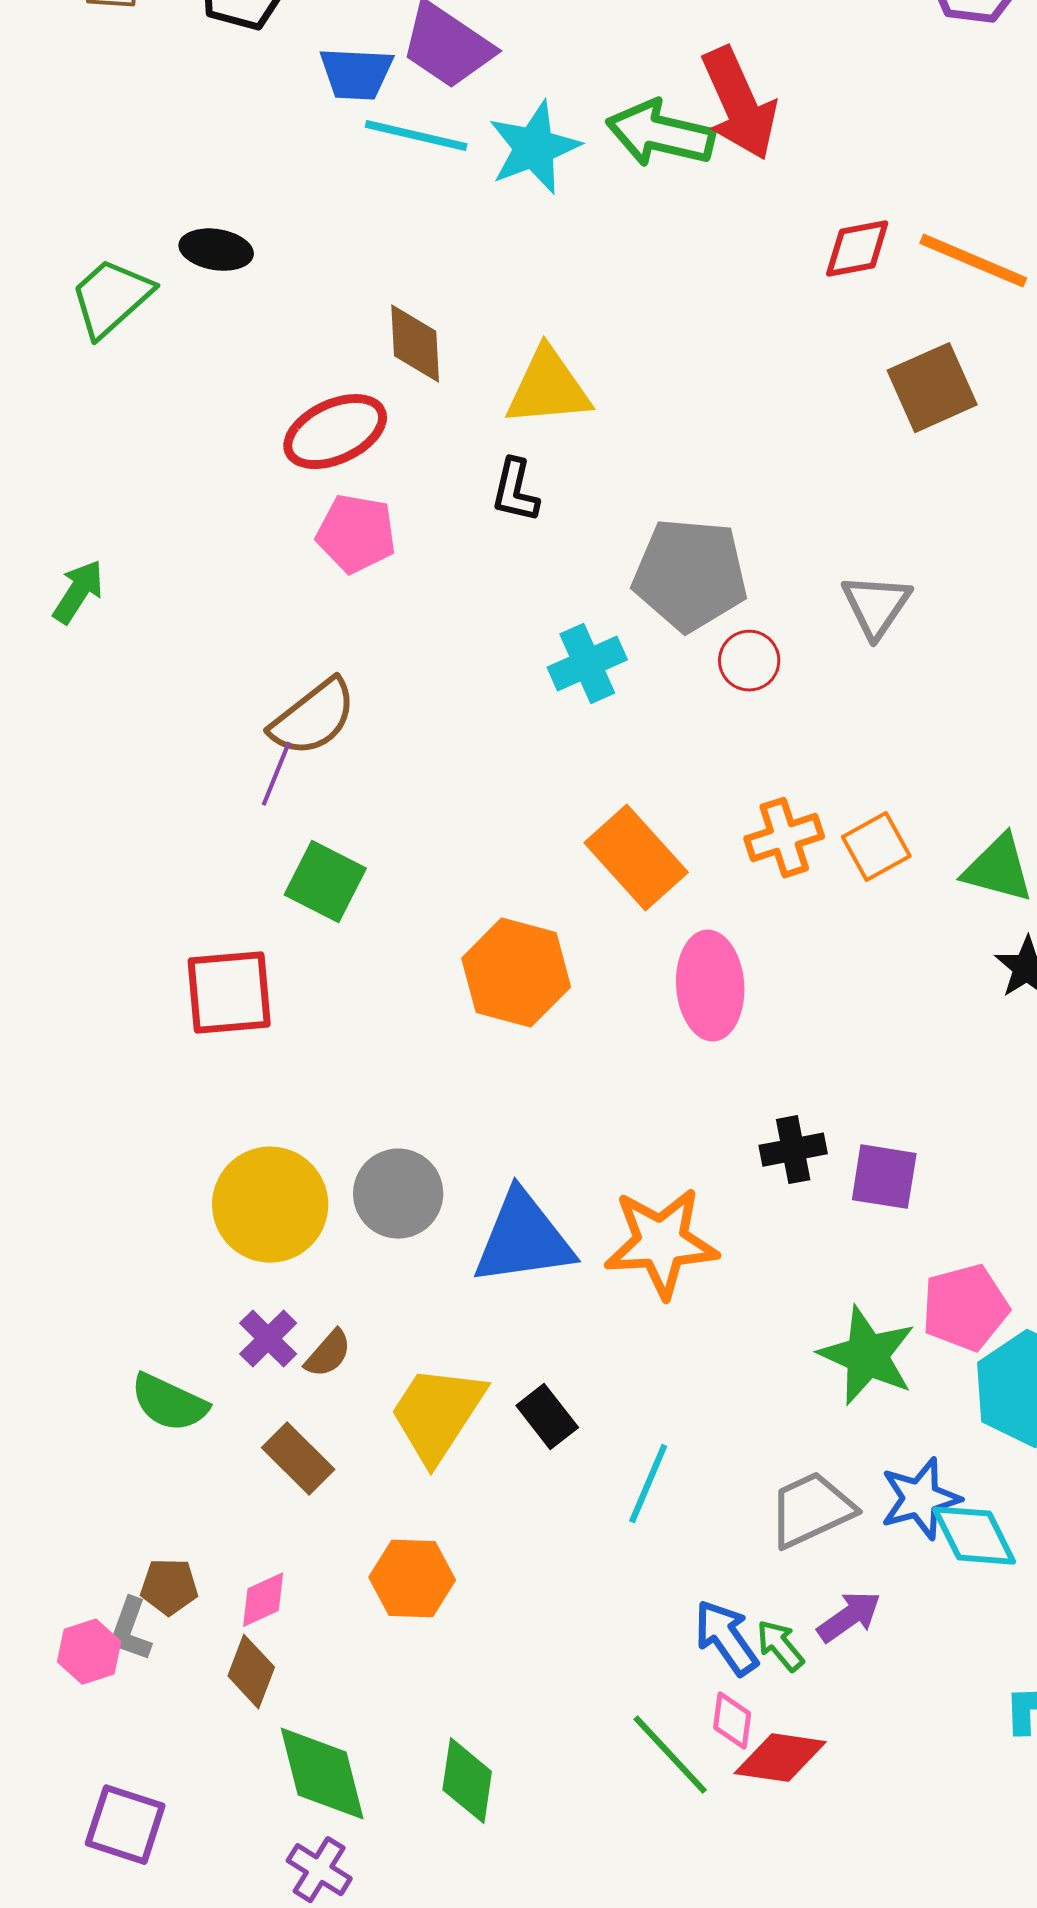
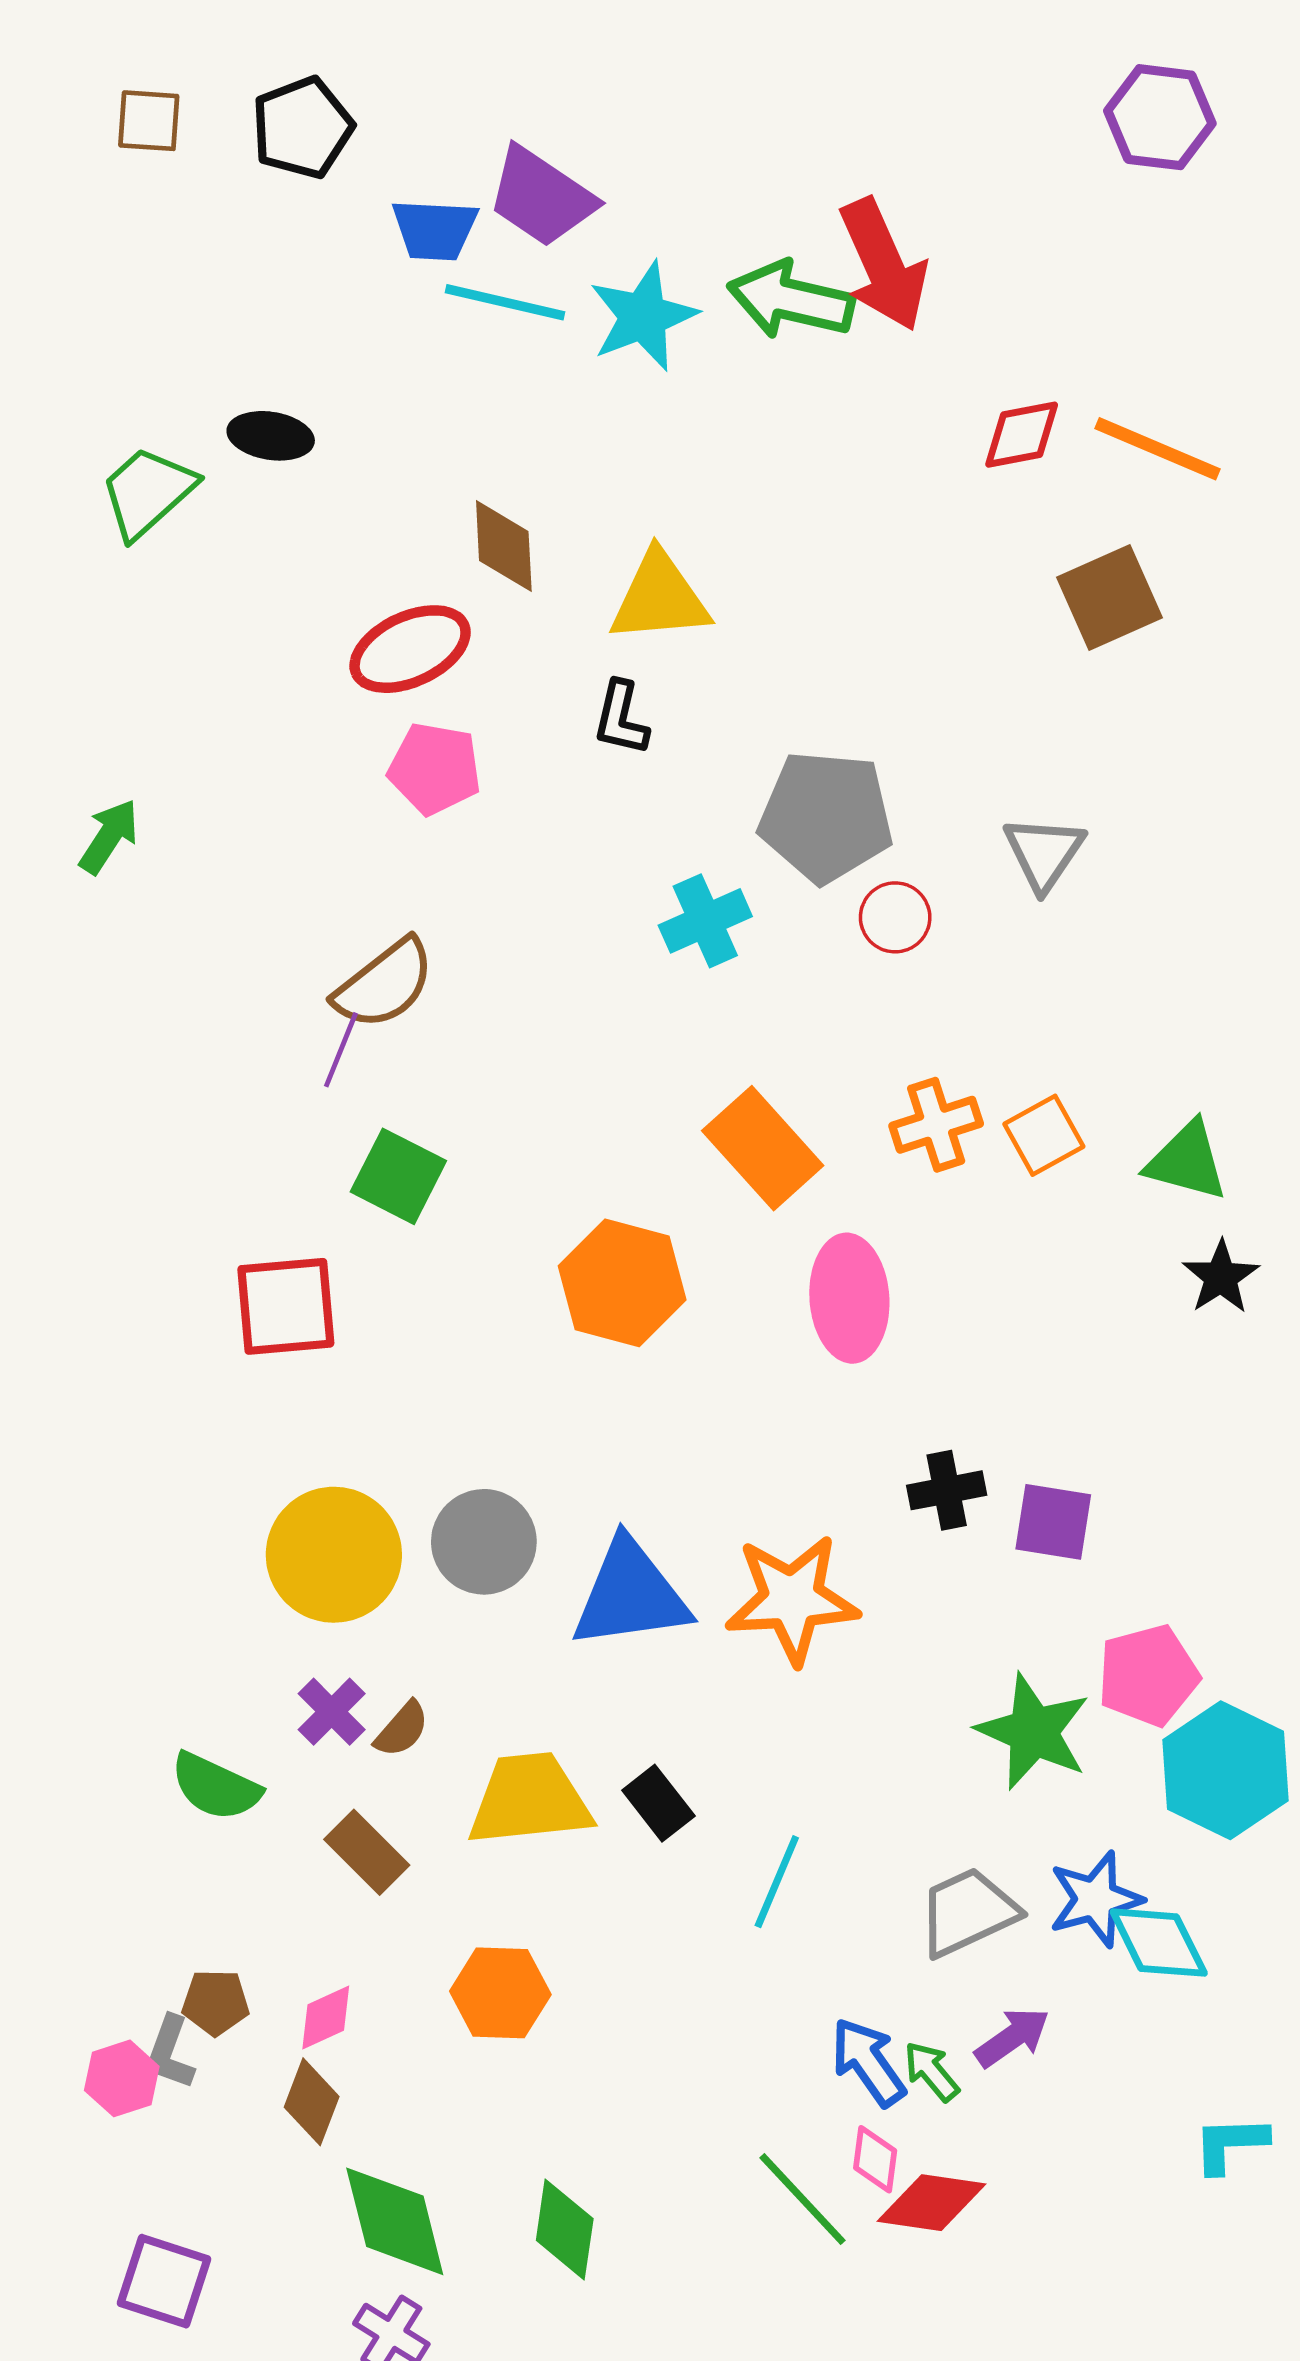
yellow trapezoid: (437, 1414) -> (530, 1800), turned 51

